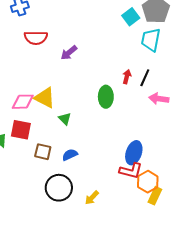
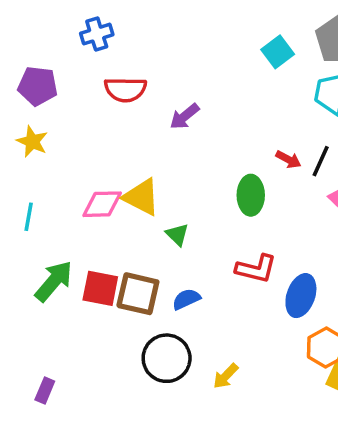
cyan square: (131, 17) -> (278, 52), moved
red arrow: (127, 77) -> (288, 159), turned 104
red square: (21, 130) -> (100, 288), moved
brown square: (43, 152) -> (138, 294), size x1.4
red L-shape: (131, 171) -> (256, 269), moved

